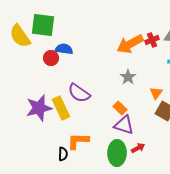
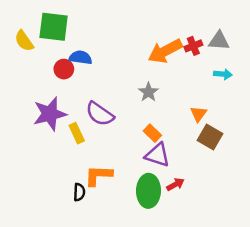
yellow semicircle: (20, 36) -> (24, 41), size x0.7
gray star: (128, 77) -> (148, 92), moved
purple star: (39, 108) -> (50, 114), moved
yellow rectangle: (61, 108) -> (77, 133), size x0.7

